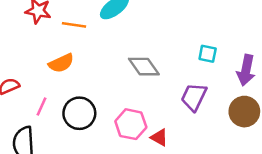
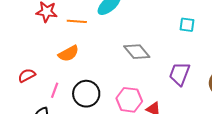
cyan square: (208, 54) -> (187, 25), moved

